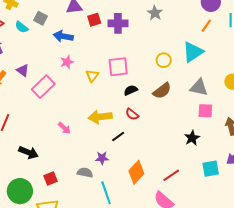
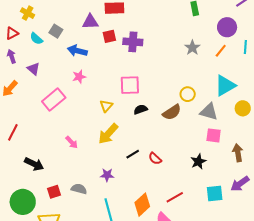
gray star: (155, 13) -> (192, 48), moved
cyan triangle: (193, 52) -> (225, 86), moved
yellow circle: (164, 60) -> (188, 94), moved
purple triangle: (23, 70) -> (33, 69), moved
yellow triangle: (92, 76) -> (106, 106), moved
red semicircle: (132, 114) -> (155, 159), moved
yellow arrow: (100, 117) -> (108, 134), turned -45
black line: (118, 136) -> (133, 154), moved
orange diamond: (136, 172) -> (142, 205), moved
gray semicircle: (85, 173) -> (79, 189), moved

